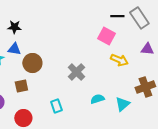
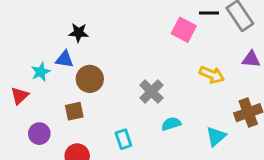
black star: (14, 27) -> (79, 33), moved
pink square: (106, 36) -> (184, 30), moved
cyan semicircle: (97, 99) -> (171, 124), moved

